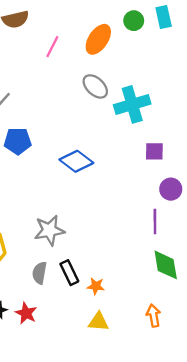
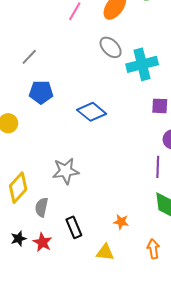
gray semicircle: (39, 273) -> (42, 207), moved
black rectangle: (69, 273) -> (74, 227), moved
orange star: (96, 286) -> (121, 222), moved

